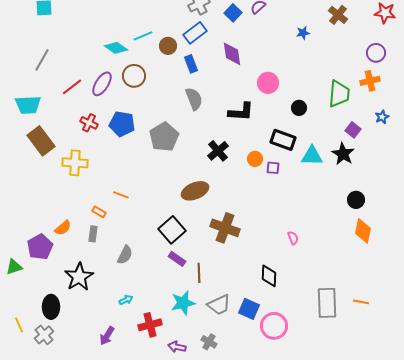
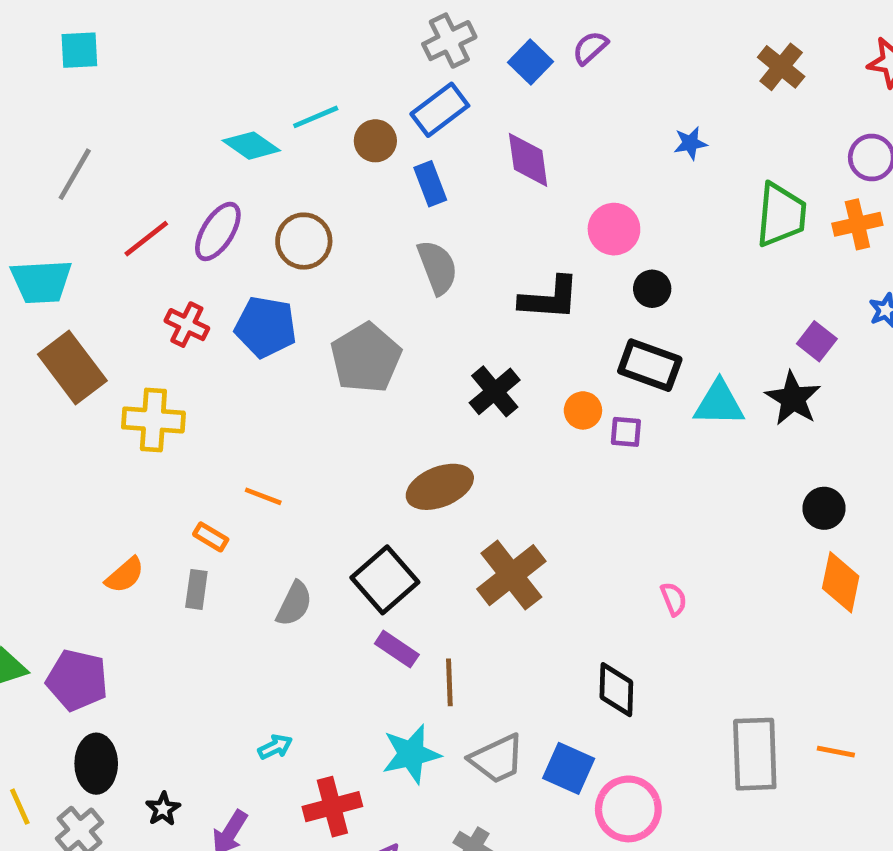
blue star: (303, 33) -> (690, 143), moved
brown circle: (134, 76) -> (304, 241), moved
green trapezoid: (339, 94) -> (781, 215), moved
black circle: (299, 108) -> (652, 289), moved
brown cross: (225, 228) -> (511, 575), turned 32
purple pentagon: (40, 247) -> (77, 680), moved, turned -30
gray semicircle: (125, 255) -> (294, 604), moved
black star: (79, 277) -> (163, 809), moved, size x0.5

